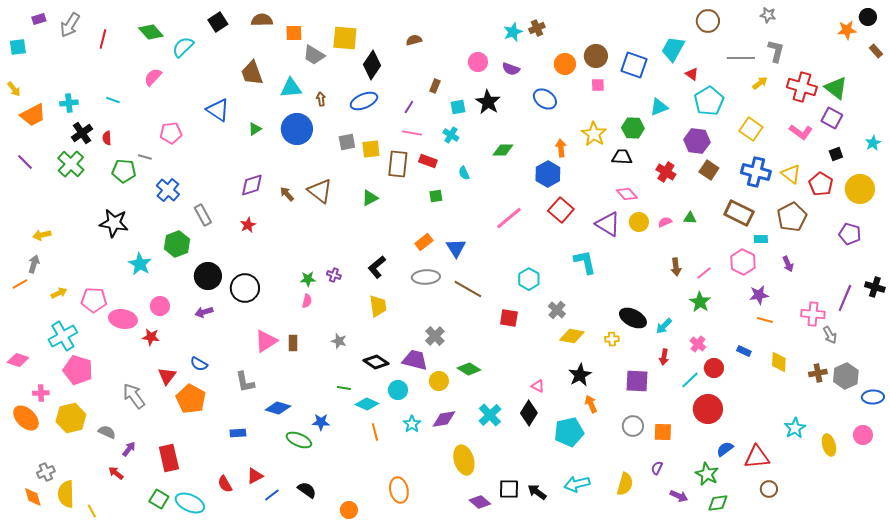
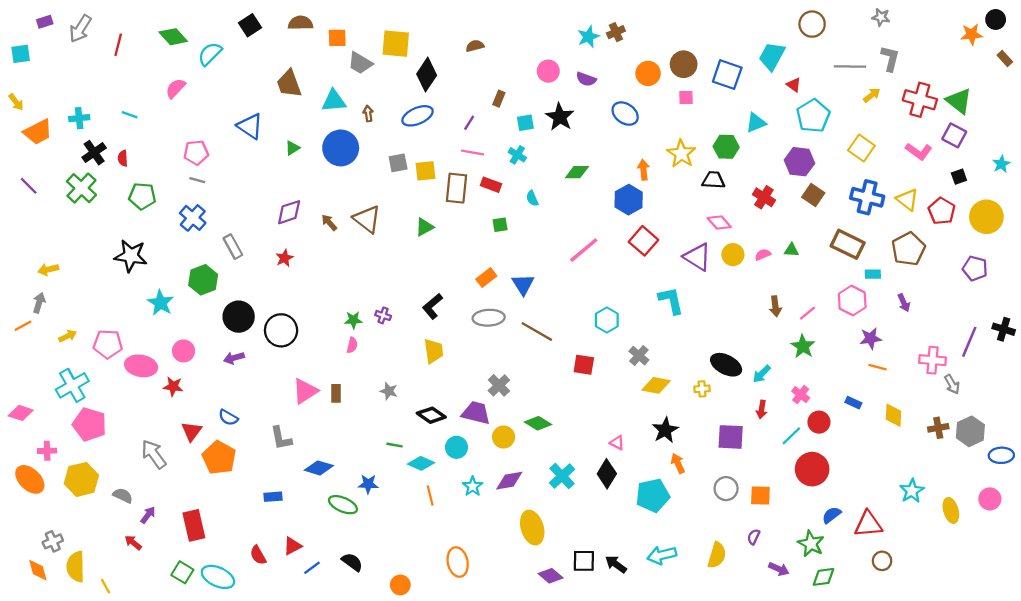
gray line: (145, 157) -> (197, 180), moved

